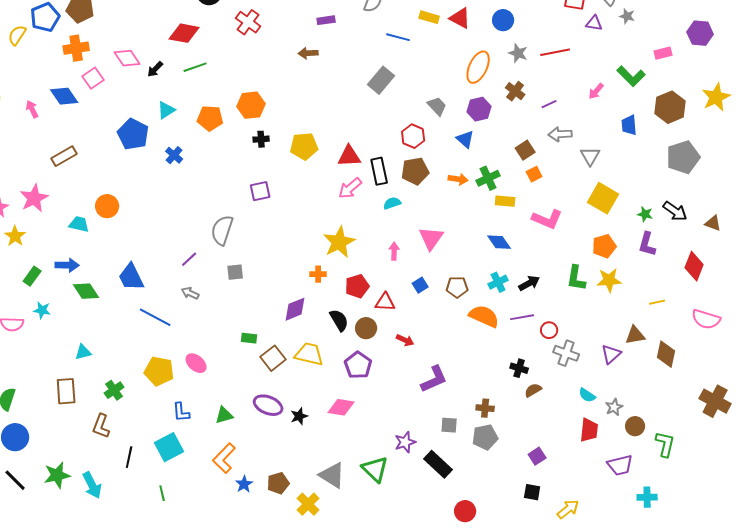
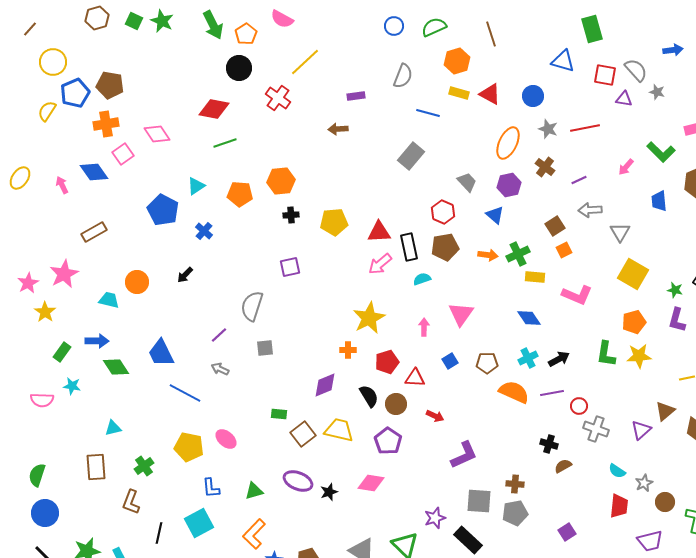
black arrow: (155, 69) -> (185, 275), moved
brown triangle: (635, 335) -> (665, 411), turned -30
gray square: (449, 425) -> (479, 501), size x1.5

